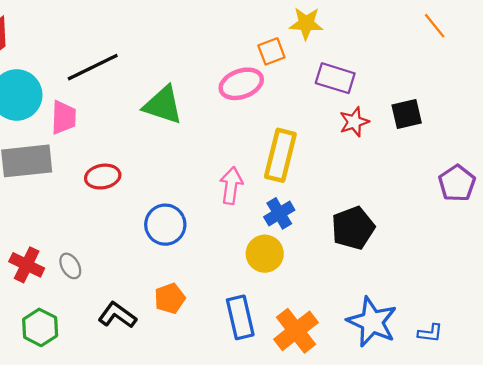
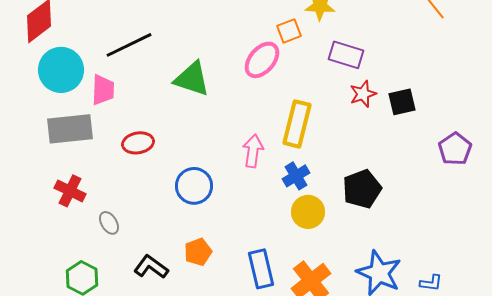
pink ellipse: (241, 84) -> (262, 60), turned -30
black square: (407, 114) -> (402, 102), moved
yellow circle: (265, 254) -> (308, 212), moved
red cross: (27, 265) -> (70, 191), moved

